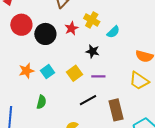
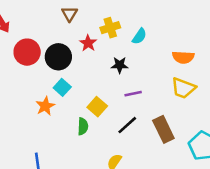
yellow cross: (92, 20) -> (110, 28), turned -35
cyan square: (47, 72) -> (62, 87), moved
yellow square: (75, 73) -> (97, 107), moved
green semicircle: (41, 102) -> (83, 126), moved

